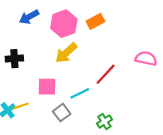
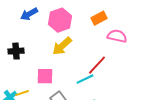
orange rectangle: (95, 21) -> (99, 18), moved
pink semicircle: (146, 59) -> (117, 36), moved
cyan line: (80, 93) -> (85, 79), moved

